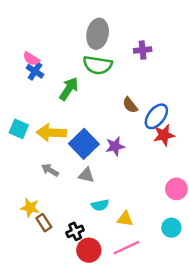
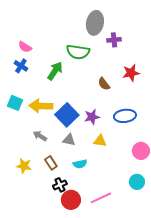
gray ellipse: (98, 34) -> (95, 23), moved
blue cross: (35, 71) -> (21, 66), moved
blue ellipse: (156, 116) -> (125, 116), moved, turned 45
red star: (164, 135) -> (131, 73), moved
yellow triangle: (125, 219) -> (100, 141), moved
brown rectangle: (44, 223) -> (51, 163), moved

